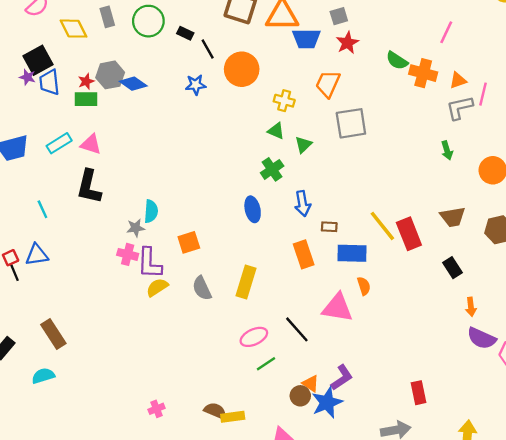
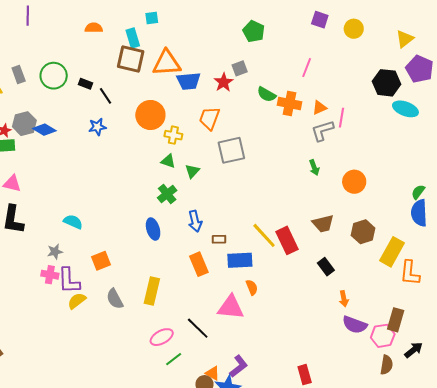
gray square: (339, 16) -> (240, 68), moved
orange circle: (242, 69) -> (150, 115), moved
cyan semicircle: (151, 211) -> (73, 222), moved, turned -66

